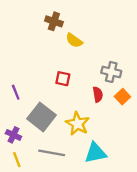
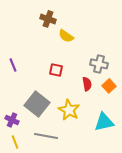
purple line: (16, 92) -> (13, 65), moved
cyan triangle: (95, 153) -> (104, 122), moved

